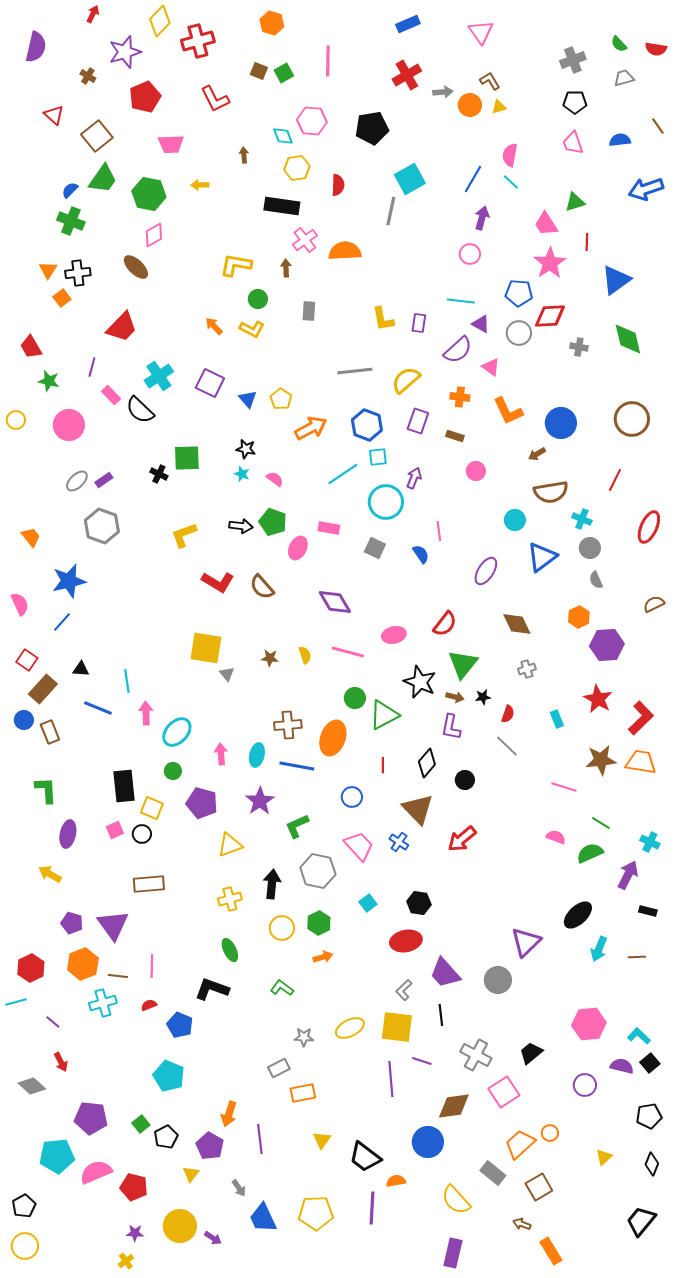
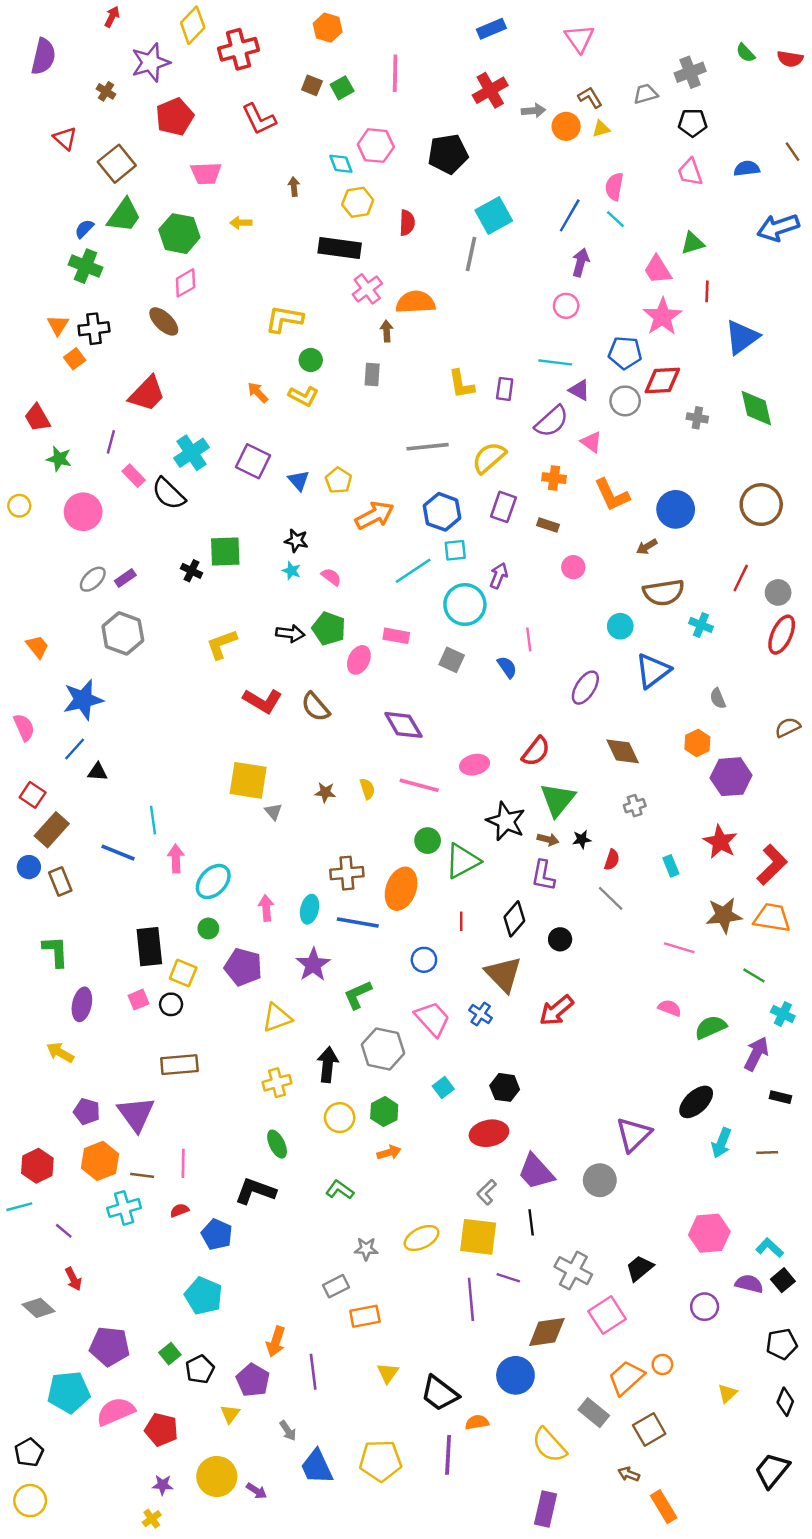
gray trapezoid: (624, 78) -> (646, 94), moved
brown arrow: (286, 268) -> (387, 331), moved
gray circle: (590, 548) -> (778, 592), moved
black triangle: (81, 669) -> (98, 772), moved
green line: (601, 823) -> (754, 975), moved

